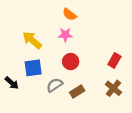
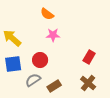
pink star: (65, 35) -> (53, 35), moved
red circle: (71, 62) -> (40, 60), moved

